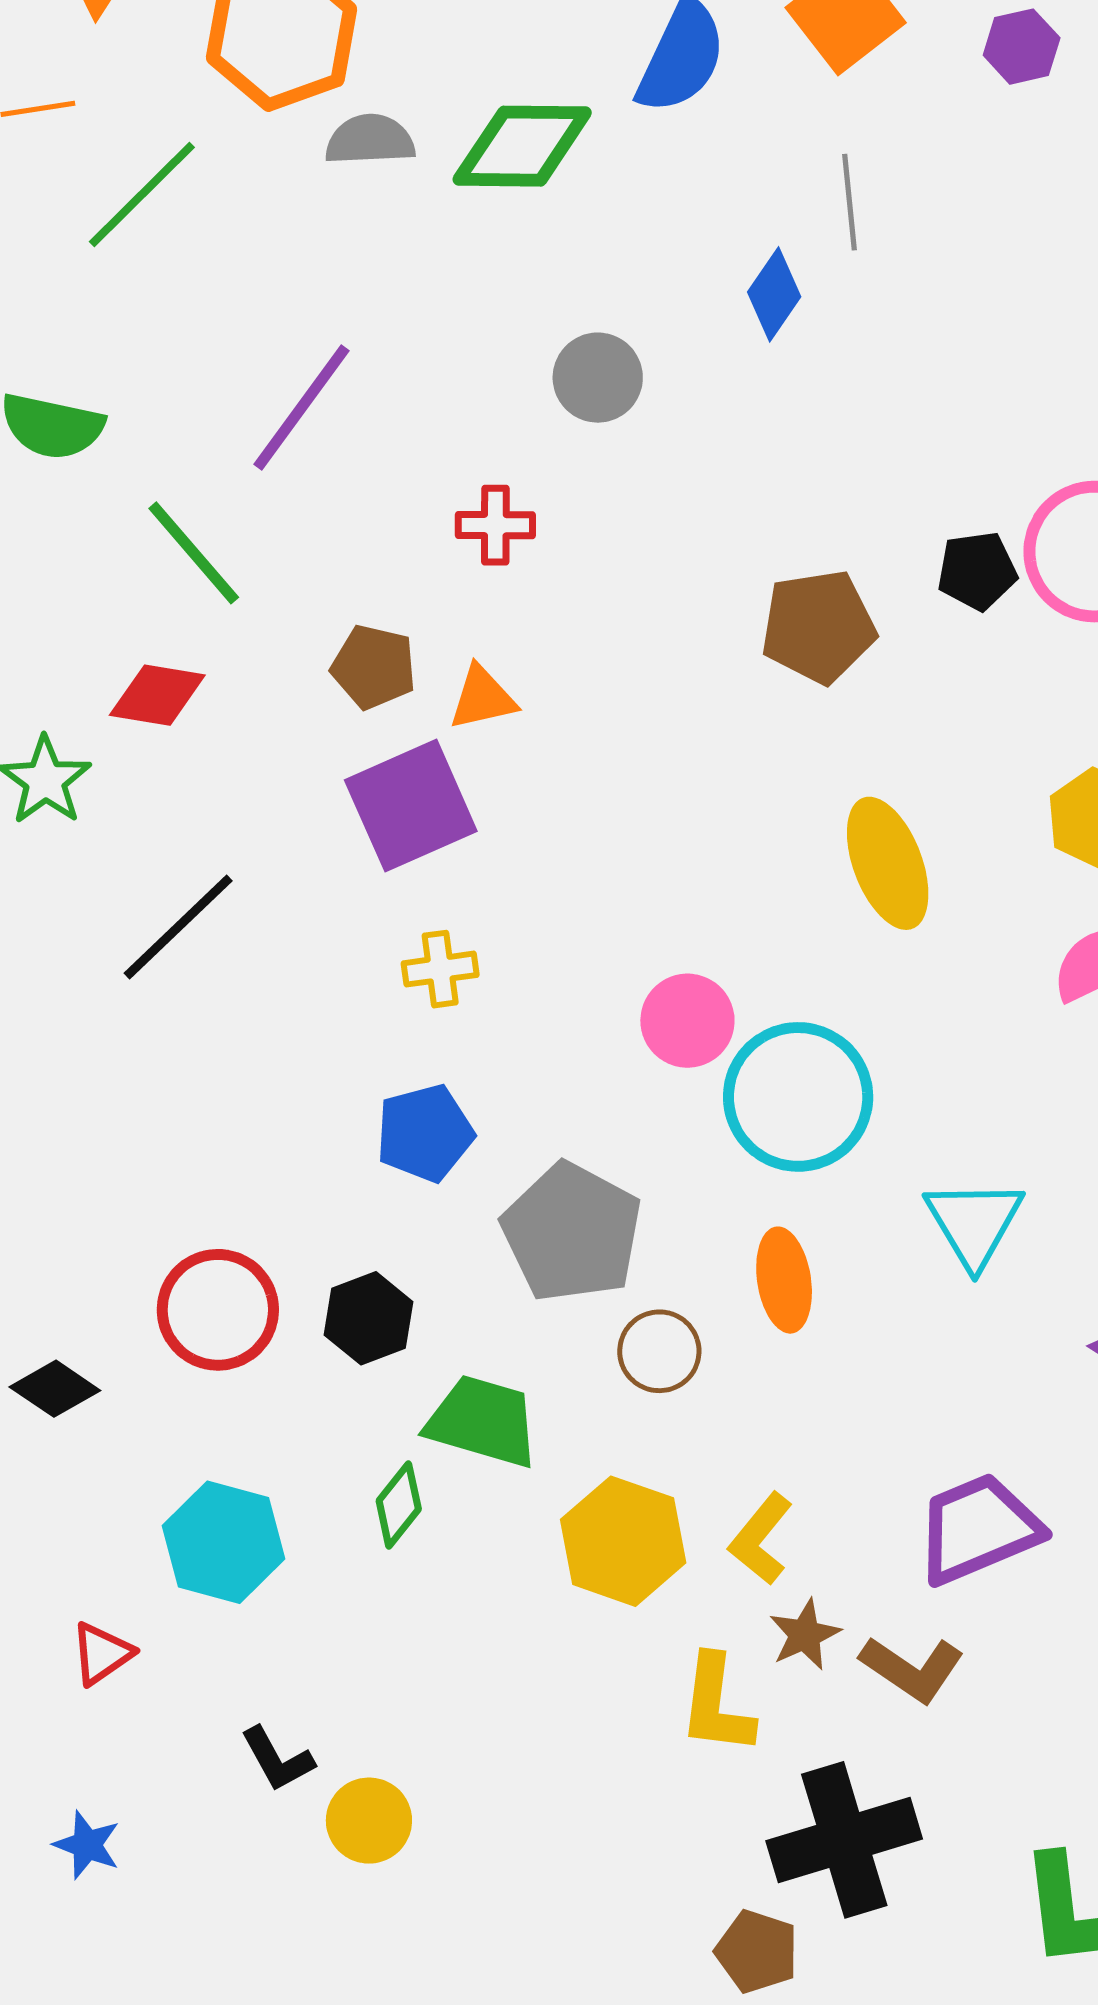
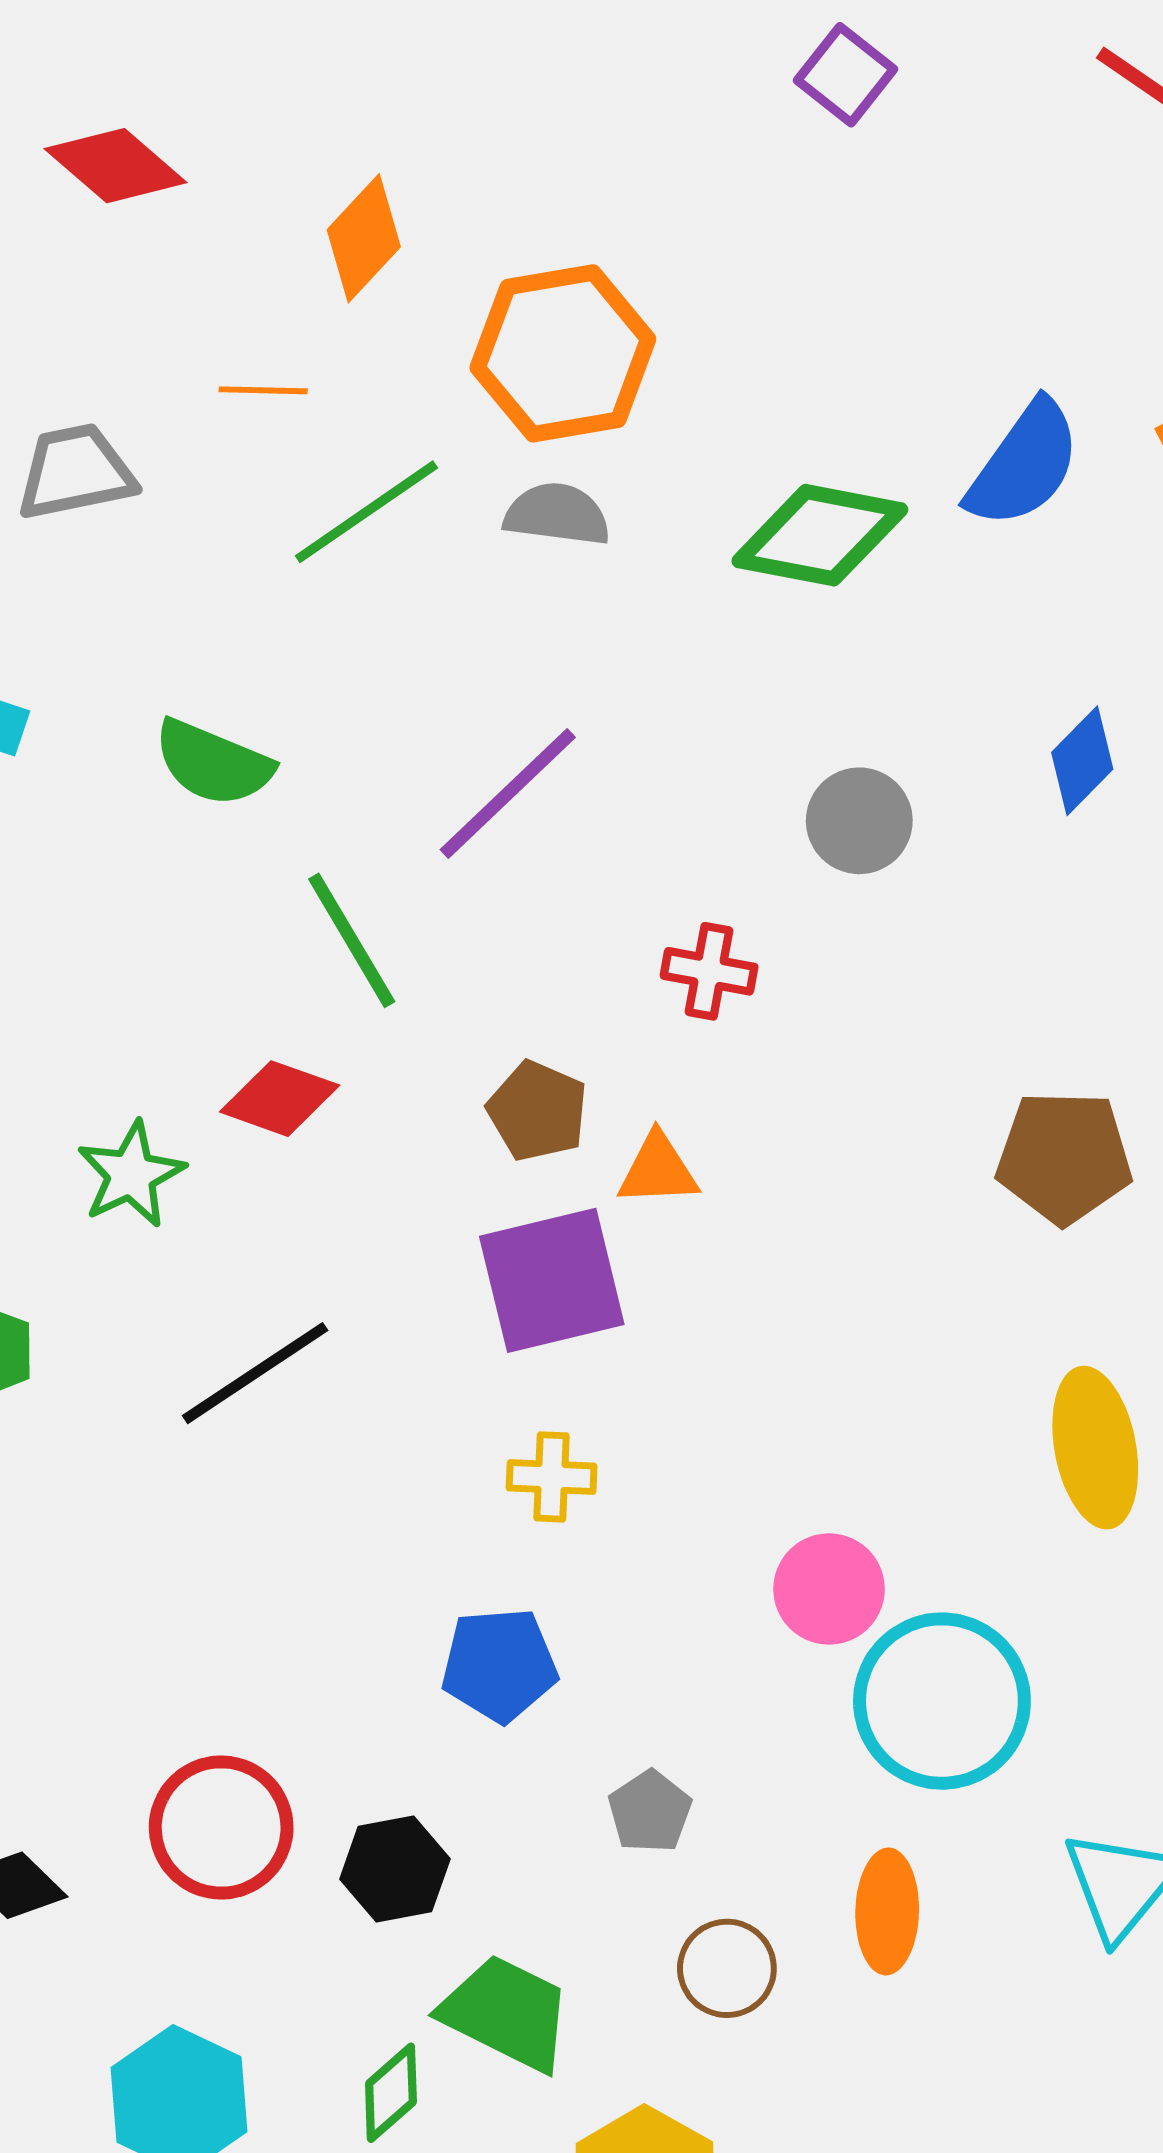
gray semicircle: (370, 140) -> (557, 514), moved
gray pentagon: (572, 1232) -> (650, 1812), size x0.5

